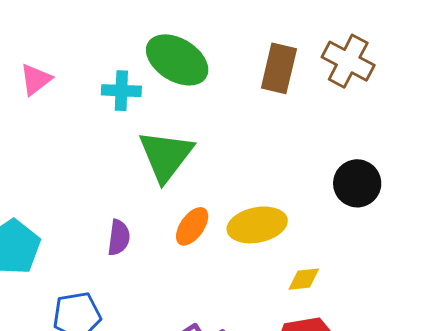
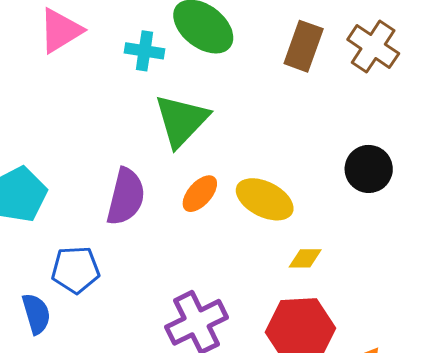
pink triangle: (36, 79) -> (60, 30), size x1.4
yellow ellipse: (257, 225) -> (265, 199), turned 32
purple semicircle: (119, 238) -> (126, 197), size x1.6

